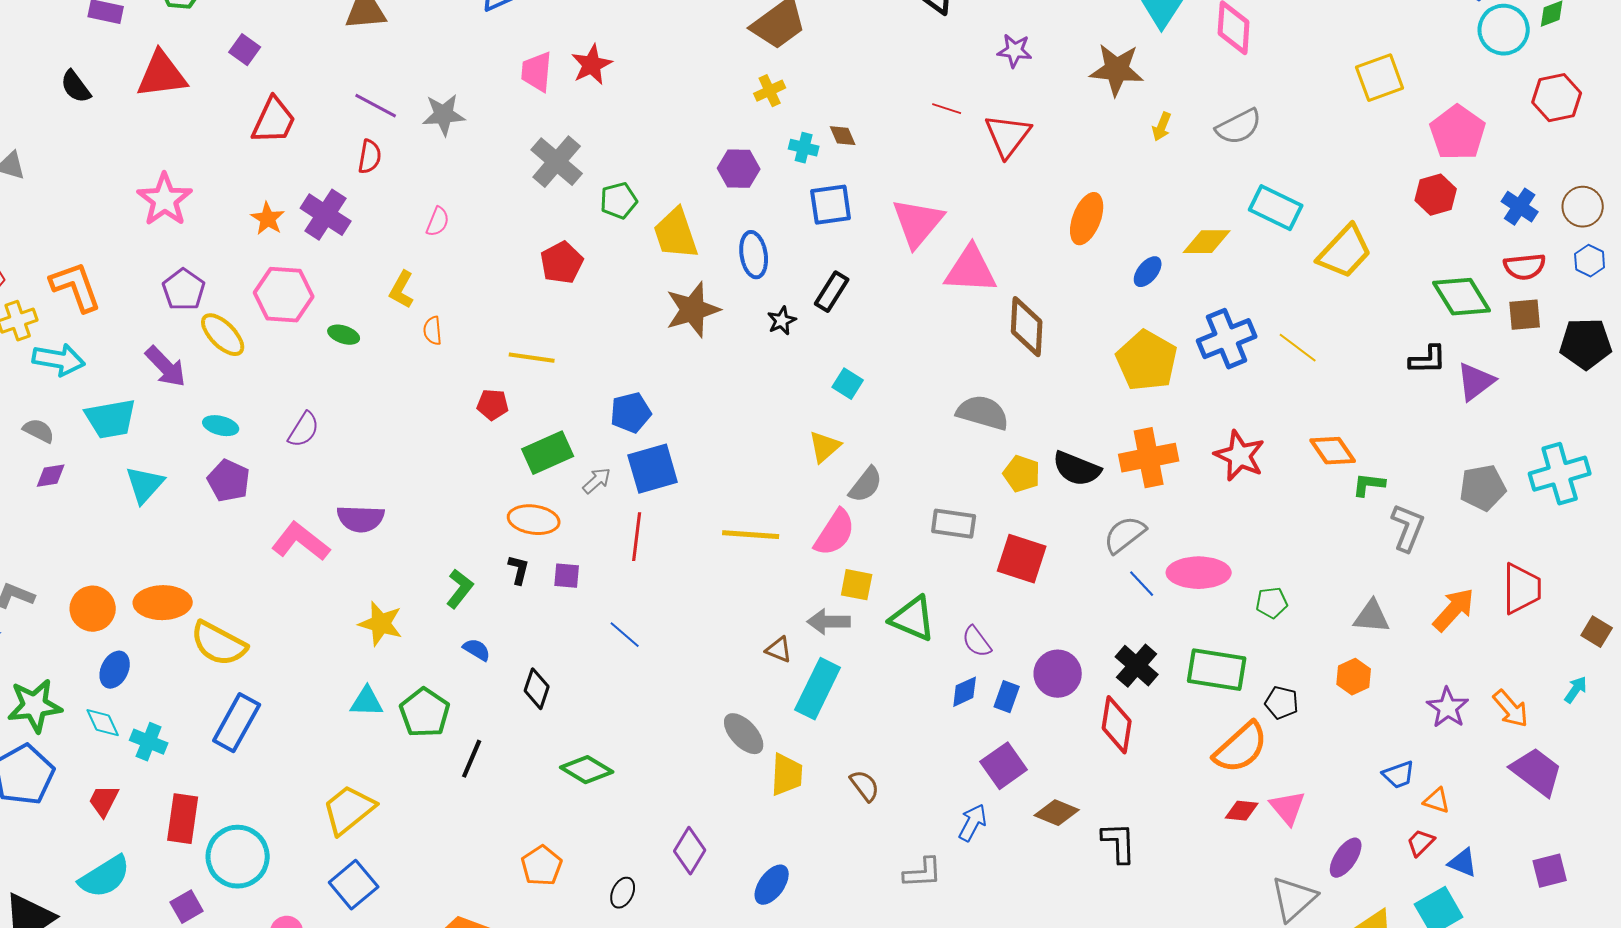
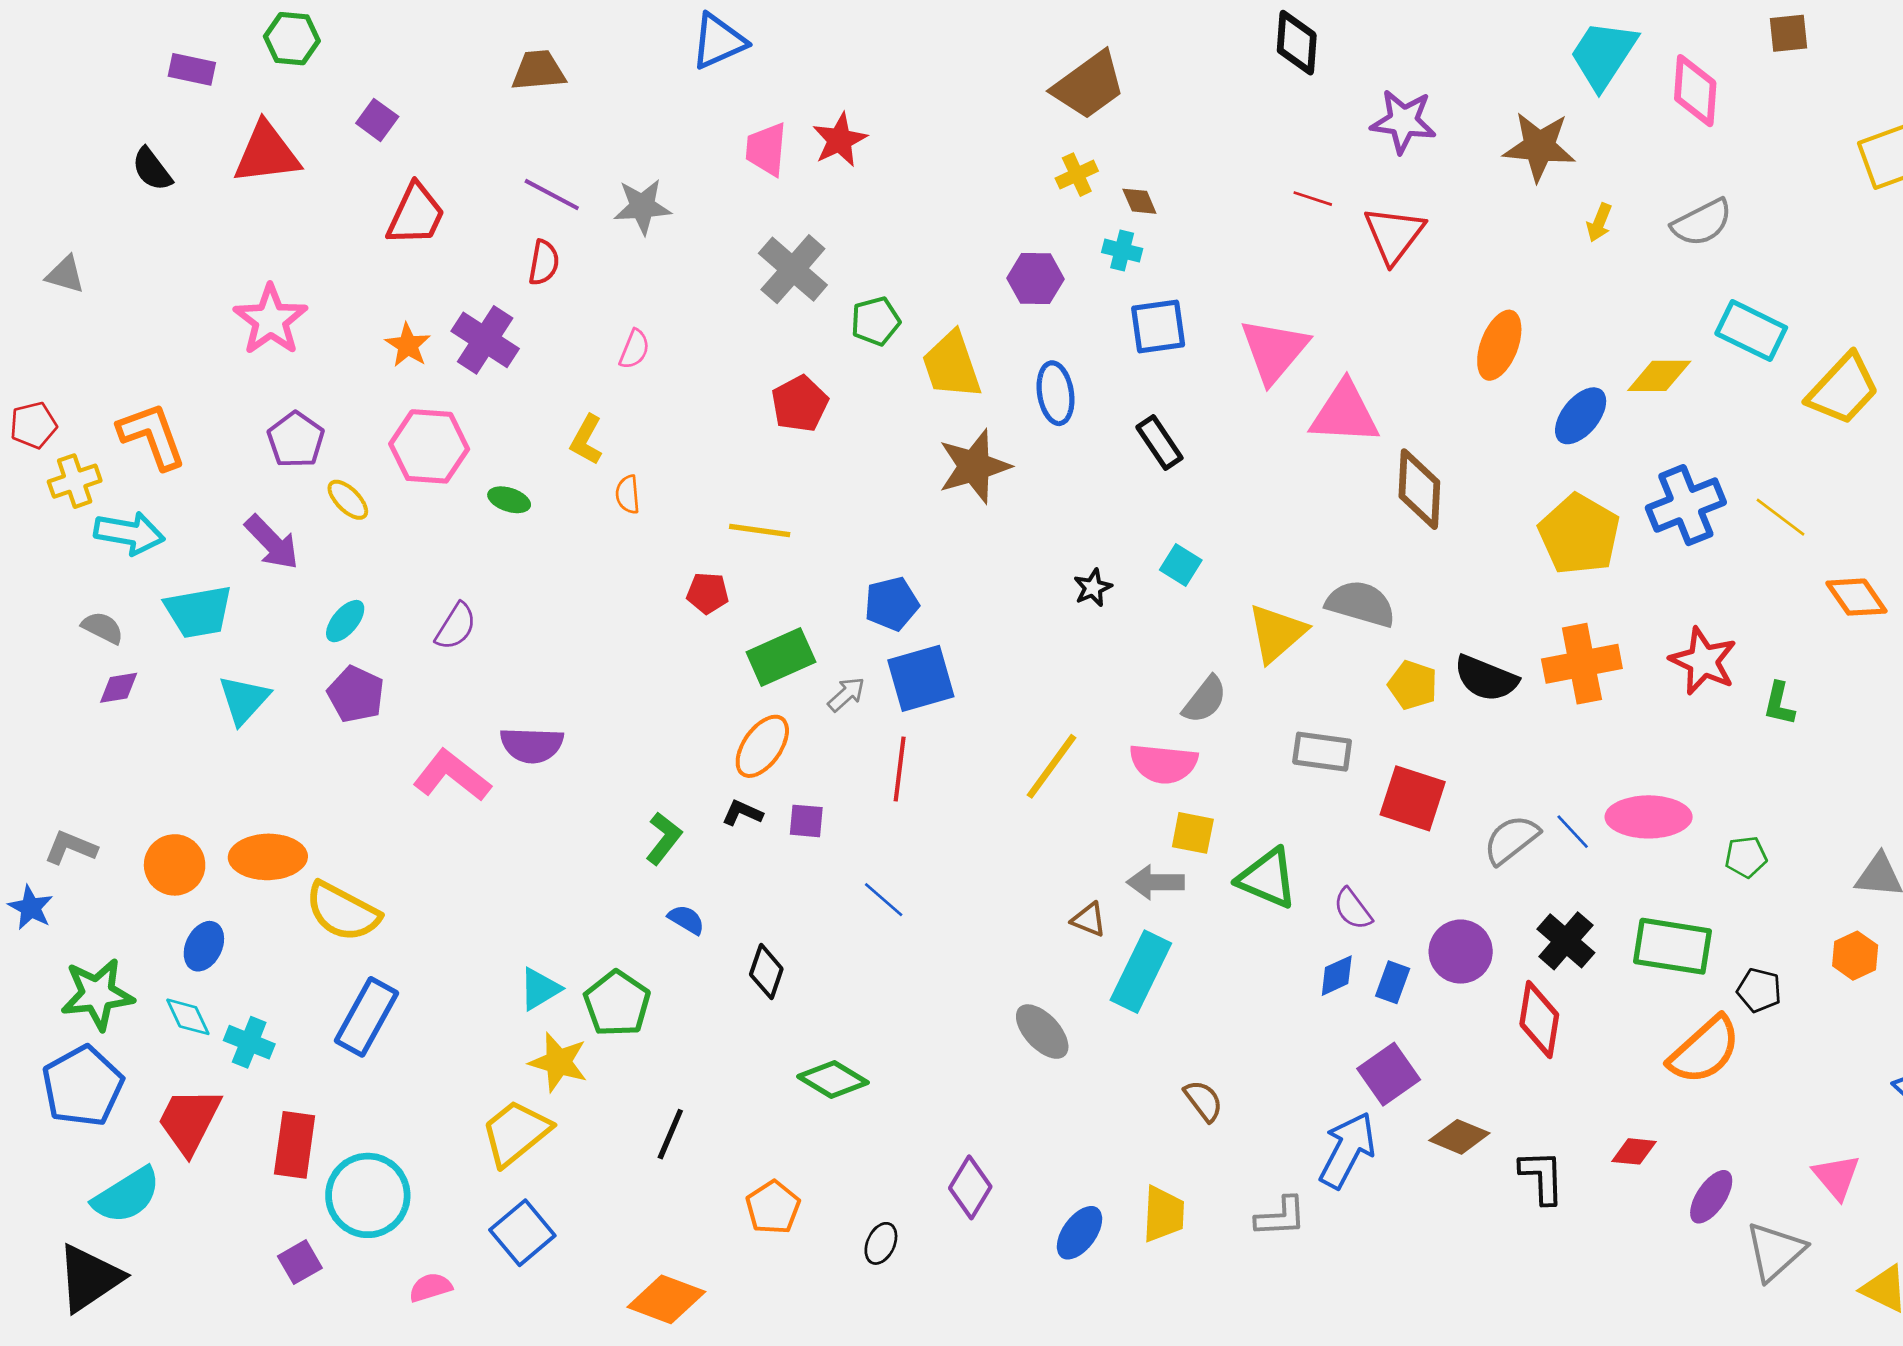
purple star: (1015, 51) -> (1403, 121), size x1.4
brown diamond: (843, 136) -> (1139, 201), moved
blue ellipse: (1148, 272) -> (1581, 416), size x1.4
black rectangle: (832, 292) -> (1159, 442), turned -66
black star: (782, 321) -> (1093, 588), moved
yellow ellipse: (223, 335) -> (348, 500), size x0.7
cyan ellipse: (221, 426) -> (345, 621), turned -64
yellow triangle: (825, 447) -> (1277, 633), moved, size x1.4
orange diamond: (1333, 451) -> (1856, 597), moved
green L-shape: (1369, 485) -> (1779, 704), moved, turned -84
orange ellipse: (534, 520) -> (762, 746), turned -63
pink semicircle: (835, 533) -> (1163, 764), turned 63
yellow line: (751, 535) -> (1052, 766), turned -58
gray semicircle: (1125, 535) -> (1511, 840), moved
black L-shape: (519, 570) -> (742, 813), turned -80
yellow star: (381, 624) -> (558, 1062), moved
cyan triangle: (367, 702) -> (540, 989), turned -33
black line: (472, 759) -> (670, 1134), moved
yellow trapezoid: (787, 775) -> (1163, 1214), moved
red trapezoid: (104, 801) -> (189, 1121), size x1.6
pink triangle: (1288, 808) -> (1836, 1177), moved
red diamond: (1242, 811) -> (1634, 1151), moved
blue arrow: (973, 823) -> (1347, 1150), size x1.5
purple ellipse: (1346, 858) -> (1711, 1197), moved
cyan semicircle: (105, 877) -> (127, 1195), moved

